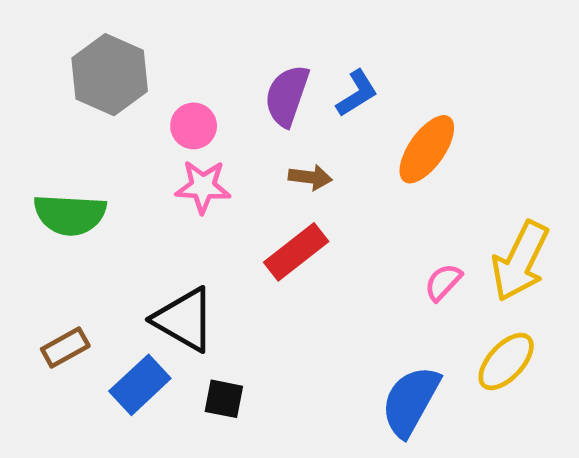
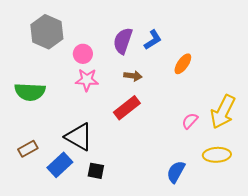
orange ellipse: (427, 149) -> (183, 64), size x0.7
yellow ellipse: (506, 361) -> (217, 155), turned 44
blue semicircle: (410, 401) -> (176, 172), size x0.7

